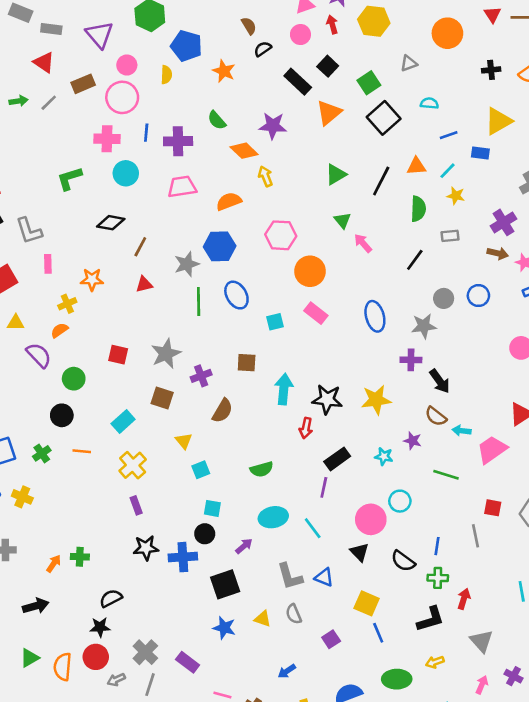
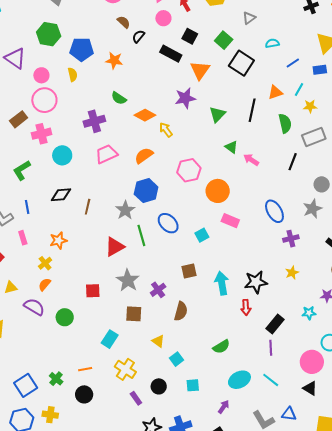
brown rectangle: (83, 84) -> (19, 119), moved
purple star: (273, 126) -> (185, 98), moved
blue line: (146, 133) -> (27, 207), moved
gray rectangle: (450, 236) -> (314, 137), size x1.6
red triangle: (144, 284) -> (115, 247), moved, size x1.5
purple cross: (411, 360) -> (291, 239), moved
yellow star: (376, 400) -> (292, 273), size x0.6
black circle: (62, 415) -> (84, 394), moved
black circle: (205, 534) -> (159, 386), moved

